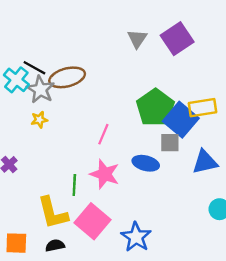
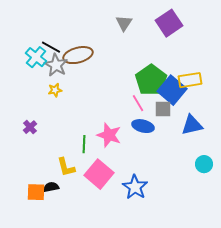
gray triangle: (137, 39) -> (124, 23), moved
pink line: (103, 134) -> (138, 103), moved, turned -54
yellow L-shape: (53, 213) -> (66, 167), size x0.7
black semicircle: (55, 245) -> (51, 187), moved

